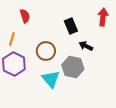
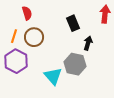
black arrow: (86, 46) -> (88, 43), turned 80
brown circle: (46, 51) -> (34, 37), moved

